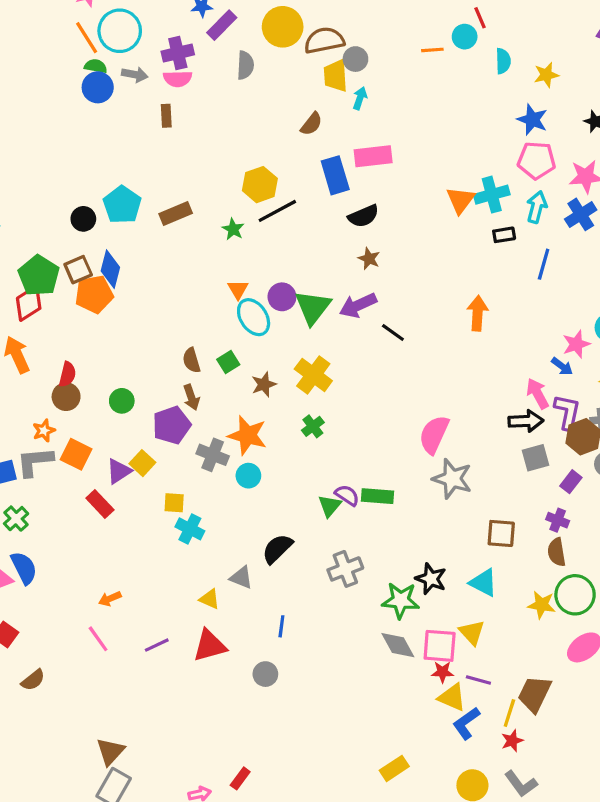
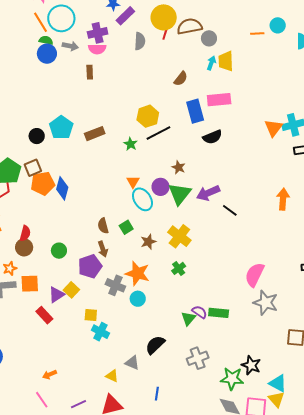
red line: (480, 18) -> (165, 33), moved, turned 40
yellow trapezoid: (336, 76) -> (226, 61), moved
brown star: (369, 259) -> (179, 167), moved
blue diamond: (110, 269) -> (62, 188), moved
orange square: (76, 454) -> (30, 284), turned -30
cyan triangle: (483, 583) -> (278, 383), moved

